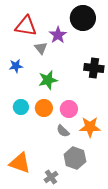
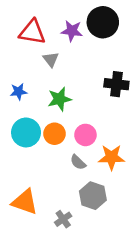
purple star: (58, 35) -> (72, 31), moved, turned -30
blue star: (16, 66) -> (19, 92), moved
cyan circle: (21, 107) -> (26, 132), size x1.5

